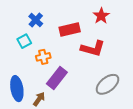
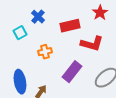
cyan square: (24, 41) -> (20, 33), moved
purple rectangle: (57, 78) -> (72, 72), moved

